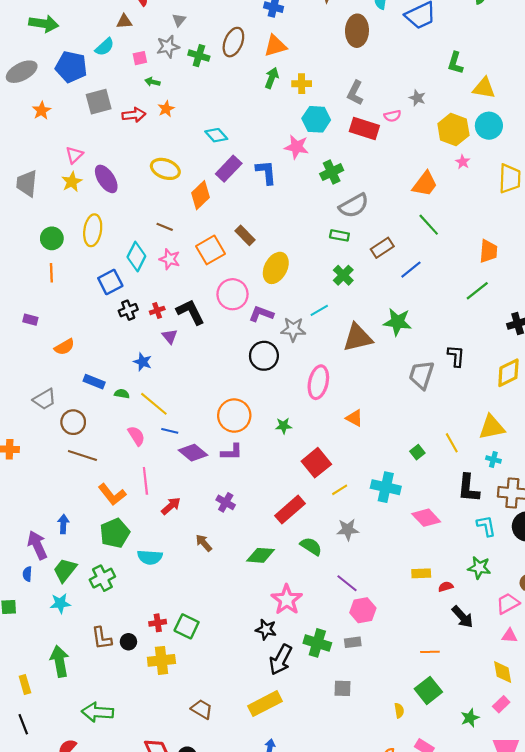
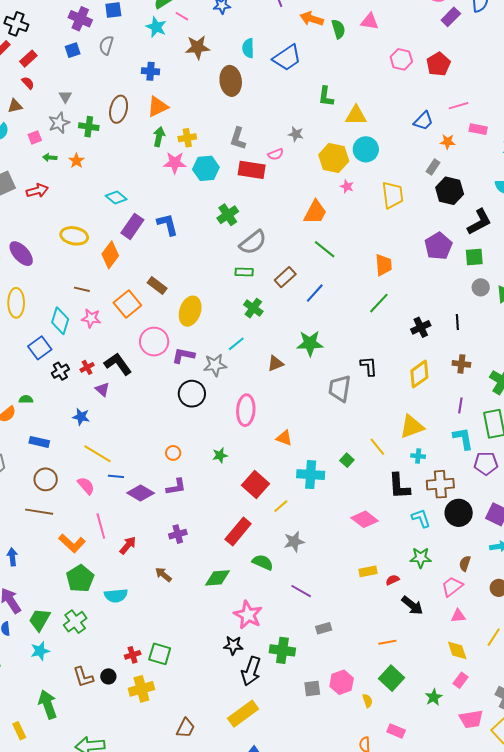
orange star: (166, 109) -> (76, 161), moved
pink star: (297, 147) -> (175, 163), moved
brown triangle: (358, 338) -> (275, 363), size x0.6
green semicircle: (122, 394) -> (26, 399), moved
orange circle: (234, 416) -> (173, 453), size x0.5
brown circle: (73, 422) -> (46, 479), moved
cyan cross: (386, 487) -> (311, 475), moved
purple cross: (226, 502) -> (178, 534), turned -36
blue arrow: (63, 524) -> (12, 557), moved
pink hexagon: (363, 610) -> (342, 682), moved
gray rectangle: (353, 642) -> (324, 628), moved
brown trapezoid: (202, 709) -> (186, 728), turned 95

